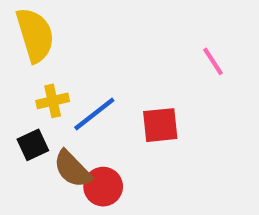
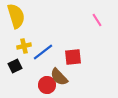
pink line: (213, 61) -> (97, 20), moved
brown semicircle: (72, 169) -> (59, 77), moved

